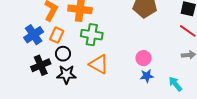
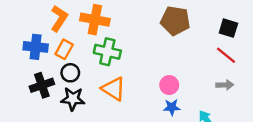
blue cross: (34, 35) -> (36, 47), turned 36

